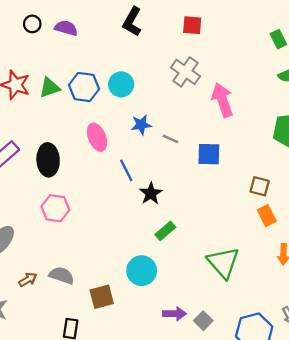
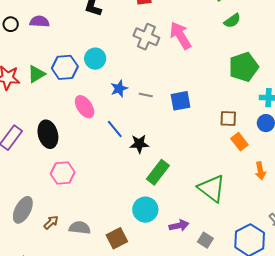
pink arrow: (222, 100) -> (180, 36), moved
black star: (151, 193) -> (139, 144), turned -30
green rectangle: (165, 231) -> (158, 172), size x1.4
brown arrow: (28, 280) -> (51, 222), moved
purple arrow: (174, 314) -> (179, 226), moved

